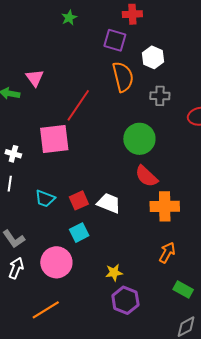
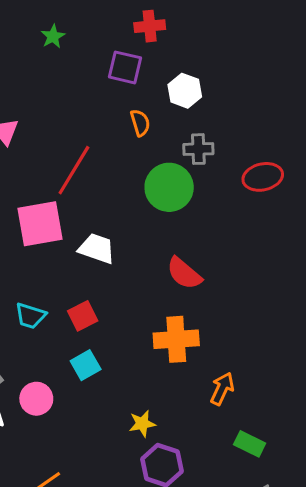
orange semicircle: (123, 77) -> (140, 123), size x0.6
green circle: (139, 139) -> (169, 187), moved
white trapezoid: (109, 203) -> (97, 248), moved
orange cross: (165, 206) -> (176, 339), moved
pink circle: (56, 262) -> (36, 399), moved, size x0.7

